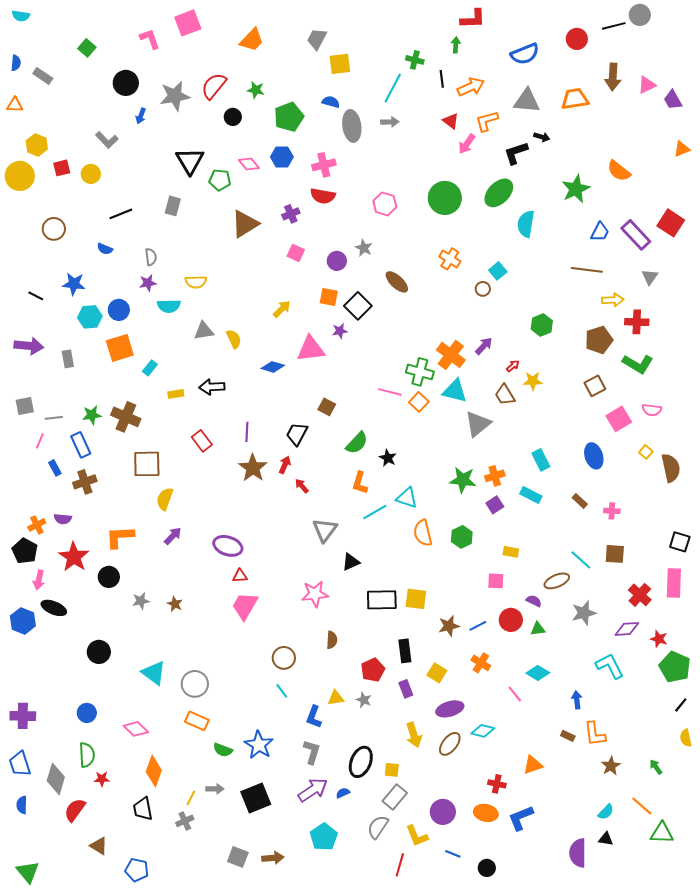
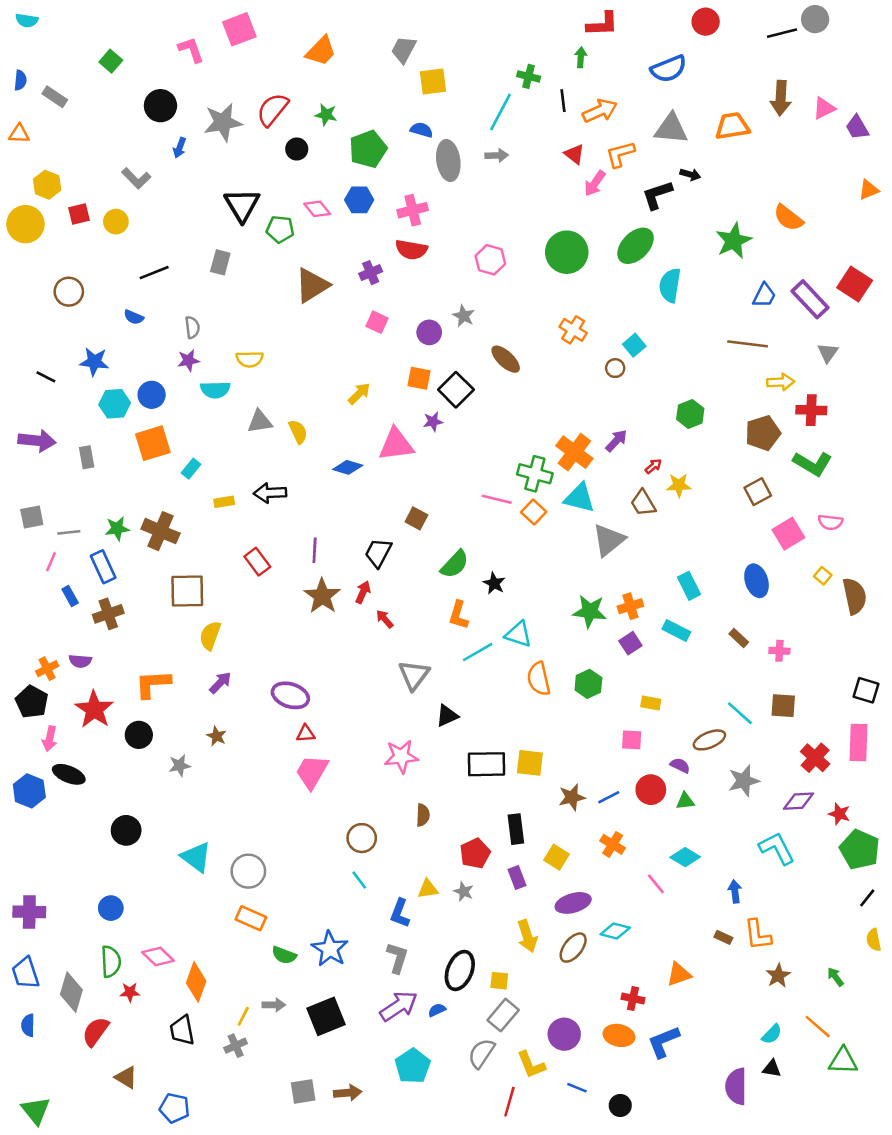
red circle: (577, 39) -> (706, 22), moved
brown star: (175, 604) -> (217, 736), moved
pink diamond: (136, 729) -> (158, 956), moved
gray square: (238, 857) -> (303, 1091), turned -30

